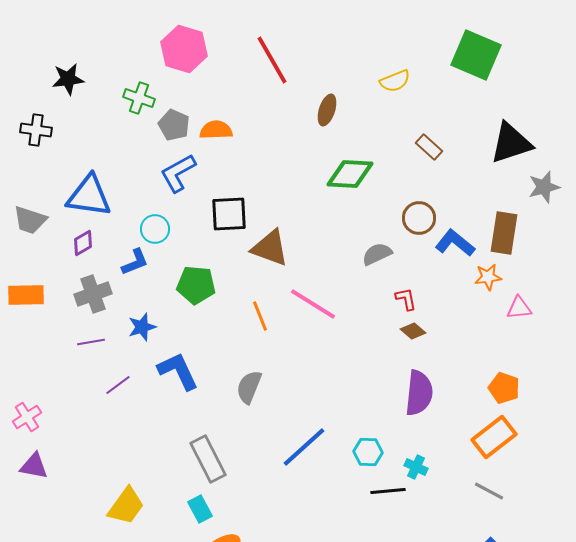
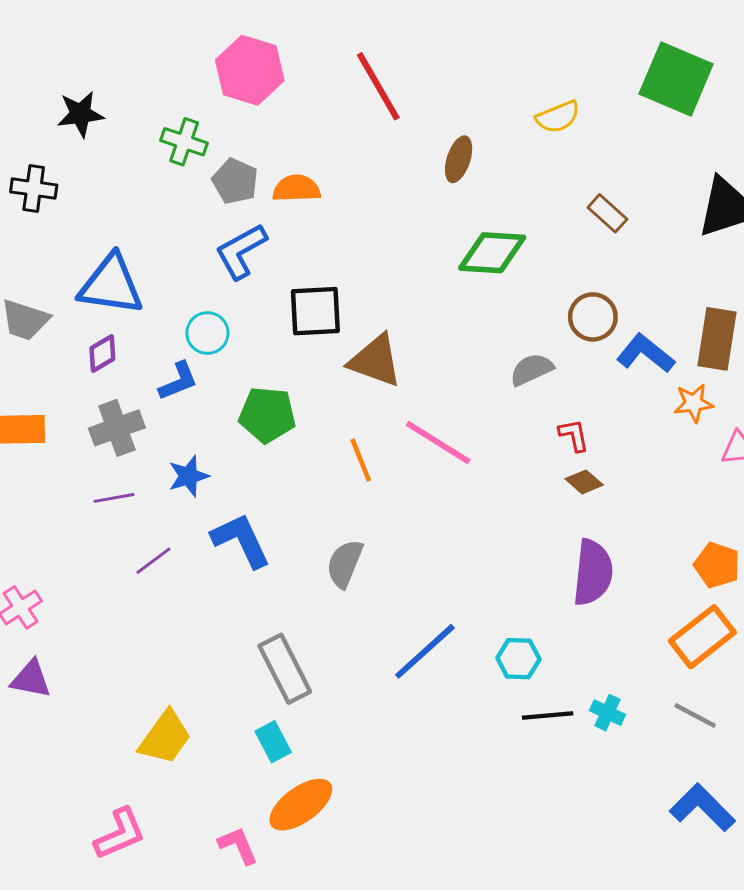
cyan cross: (416, 467) -> (607, 713), moved

